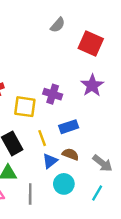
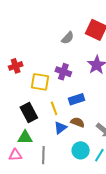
gray semicircle: (58, 25) -> (68, 38), moved
cyan circle: (64, 184) -> (81, 150), moved

